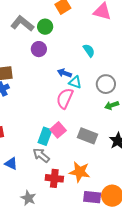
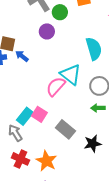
cyan semicircle: (89, 50) -> (94, 49), size x1.6
blue arrow: (64, 73) -> (22, 56), moved
cyan triangle: (75, 82) -> (71, 75), size x1.6
pink square: (58, 130) -> (39, 114), turned -35

